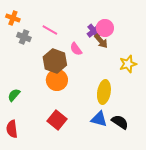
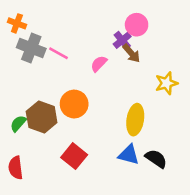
pink circle: (105, 28) -> (137, 25), moved
pink line: (50, 30) -> (59, 53), moved
gray cross: (24, 37) -> (31, 48), size x1.5
pink semicircle: (76, 49) -> (99, 64), turned 80
brown hexagon: (55, 61) -> (42, 117), moved

